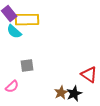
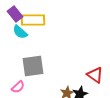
gray square: (27, 66) -> (33, 66), size x1.6

